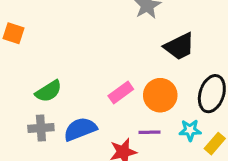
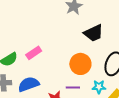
pink rectangle: (121, 93) -> (34, 53), moved

